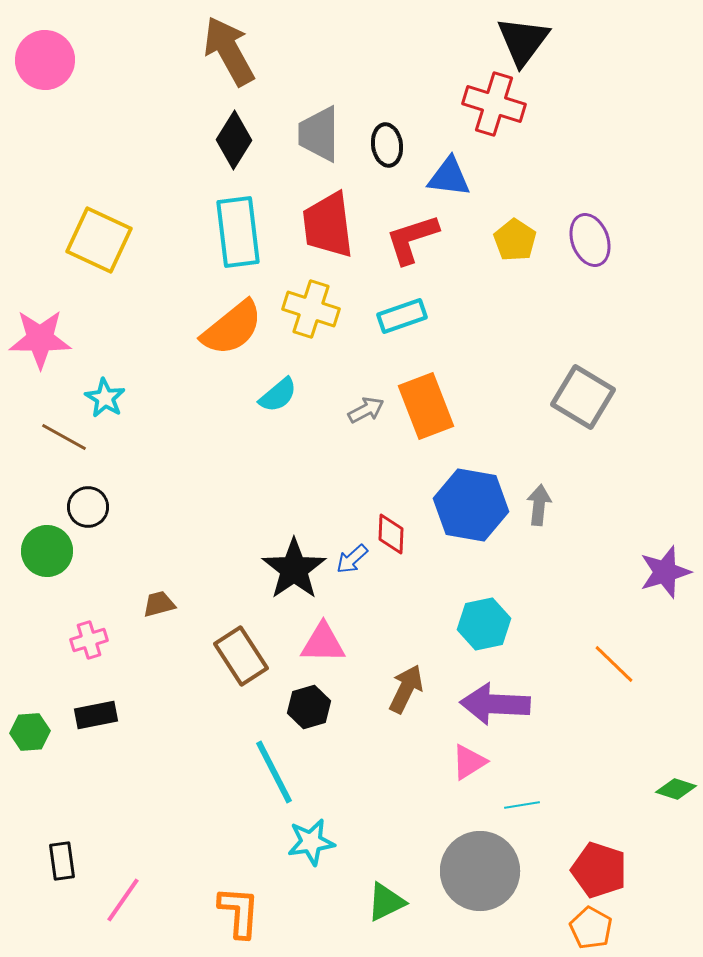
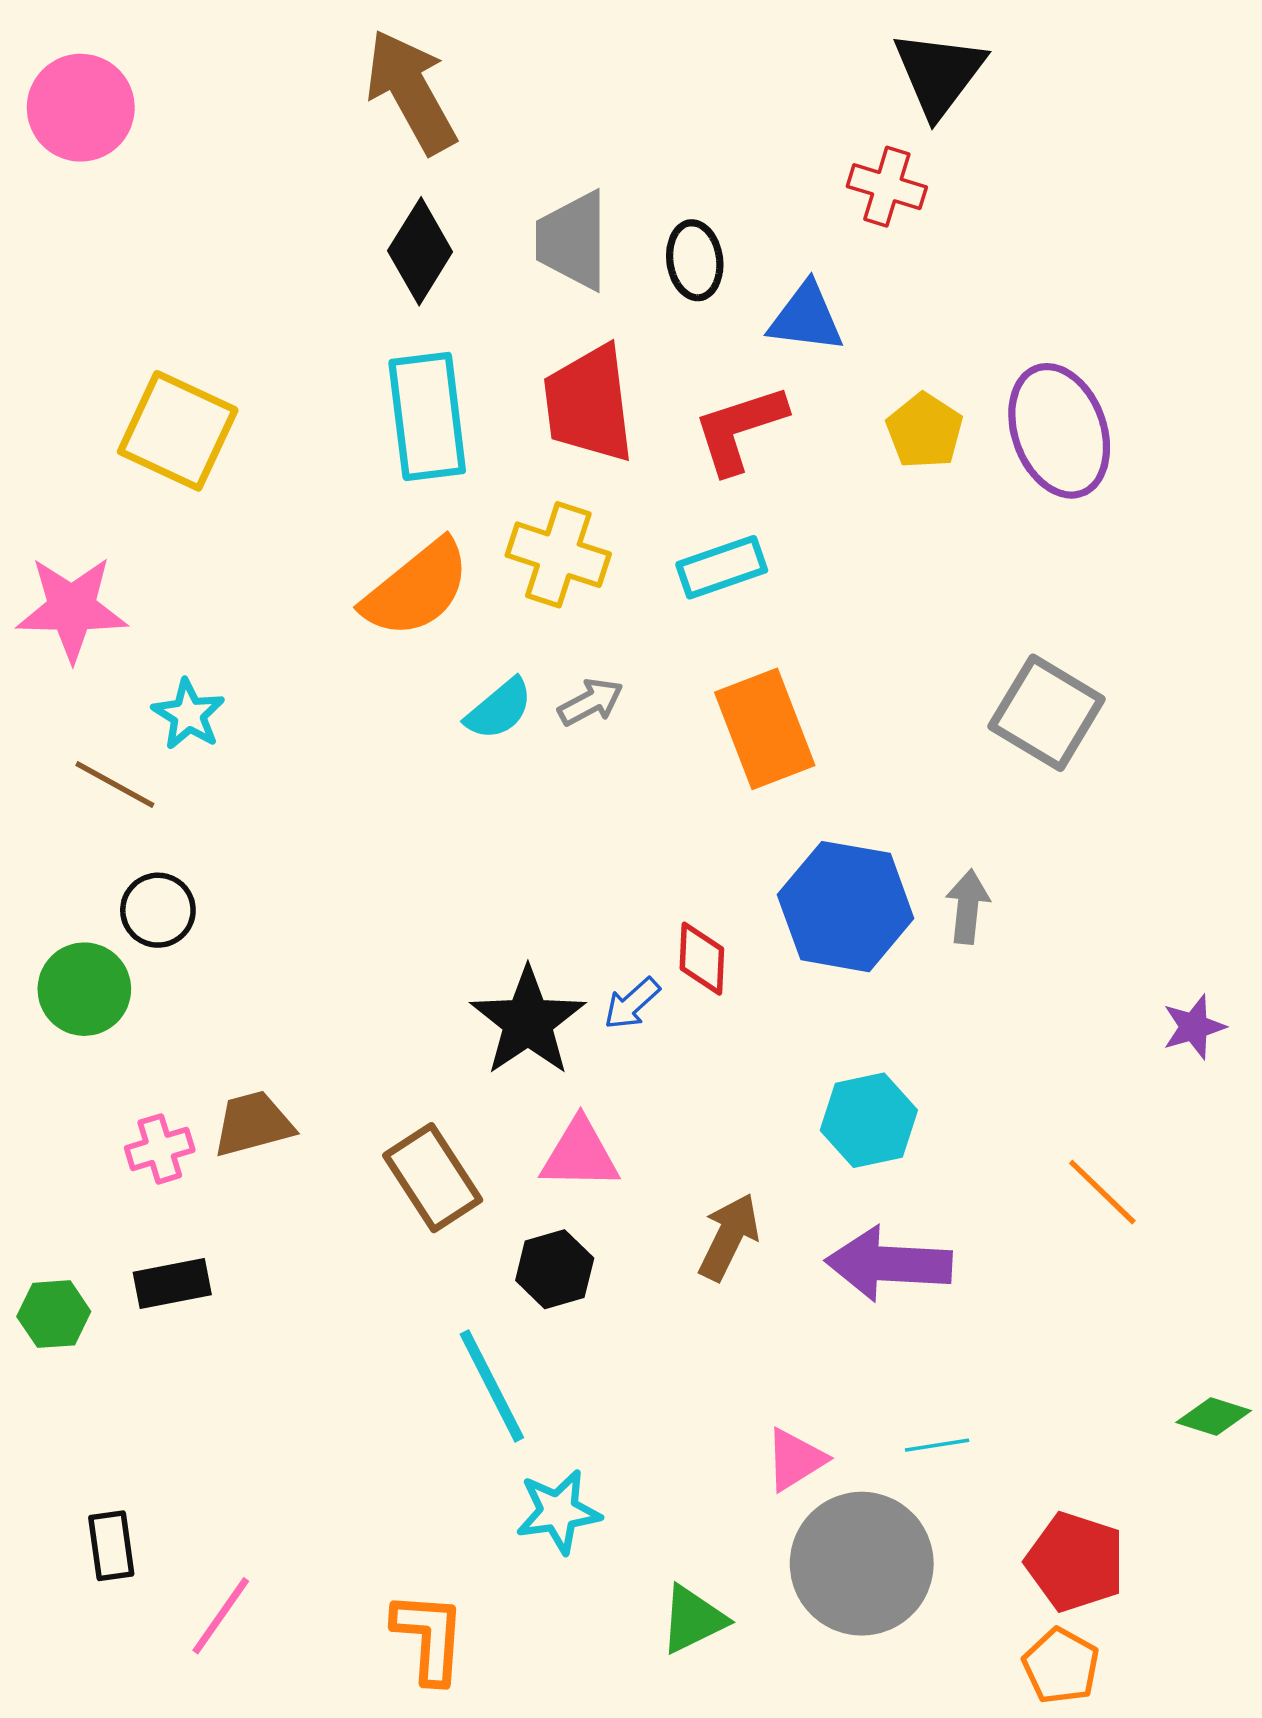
red cross: (494, 104) -> (887, 187), size x0.7
purple ellipse: (590, 240) -> (1059, 431), size x1.4
gray arrow: (366, 410) -> (591, 702), moved
purple star: (665, 572) -> (1194, 1027), size x0.7
brown trapezoid: (159, 604) -> (253, 1124), moved, size x1.4
pink triangle: (469, 762) -> (795, 1460), moved

